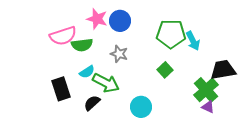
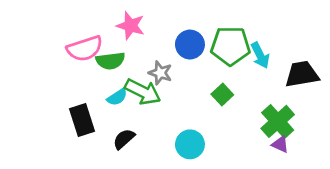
blue circle: (120, 21) -> (190, 45), moved
black trapezoid: (223, 70) -> (302, 74), moved
green arrow: (106, 83) -> (143, 92), moved

